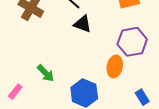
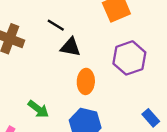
orange ellipse: (115, 66) -> (86, 81), moved

